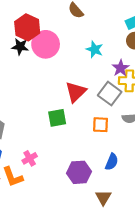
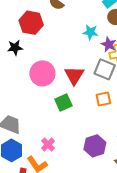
red hexagon: (27, 27) -> (31, 23), moved
pink circle: (46, 44) -> (42, 73), moved
cyan star: (95, 49) -> (90, 32), moved

